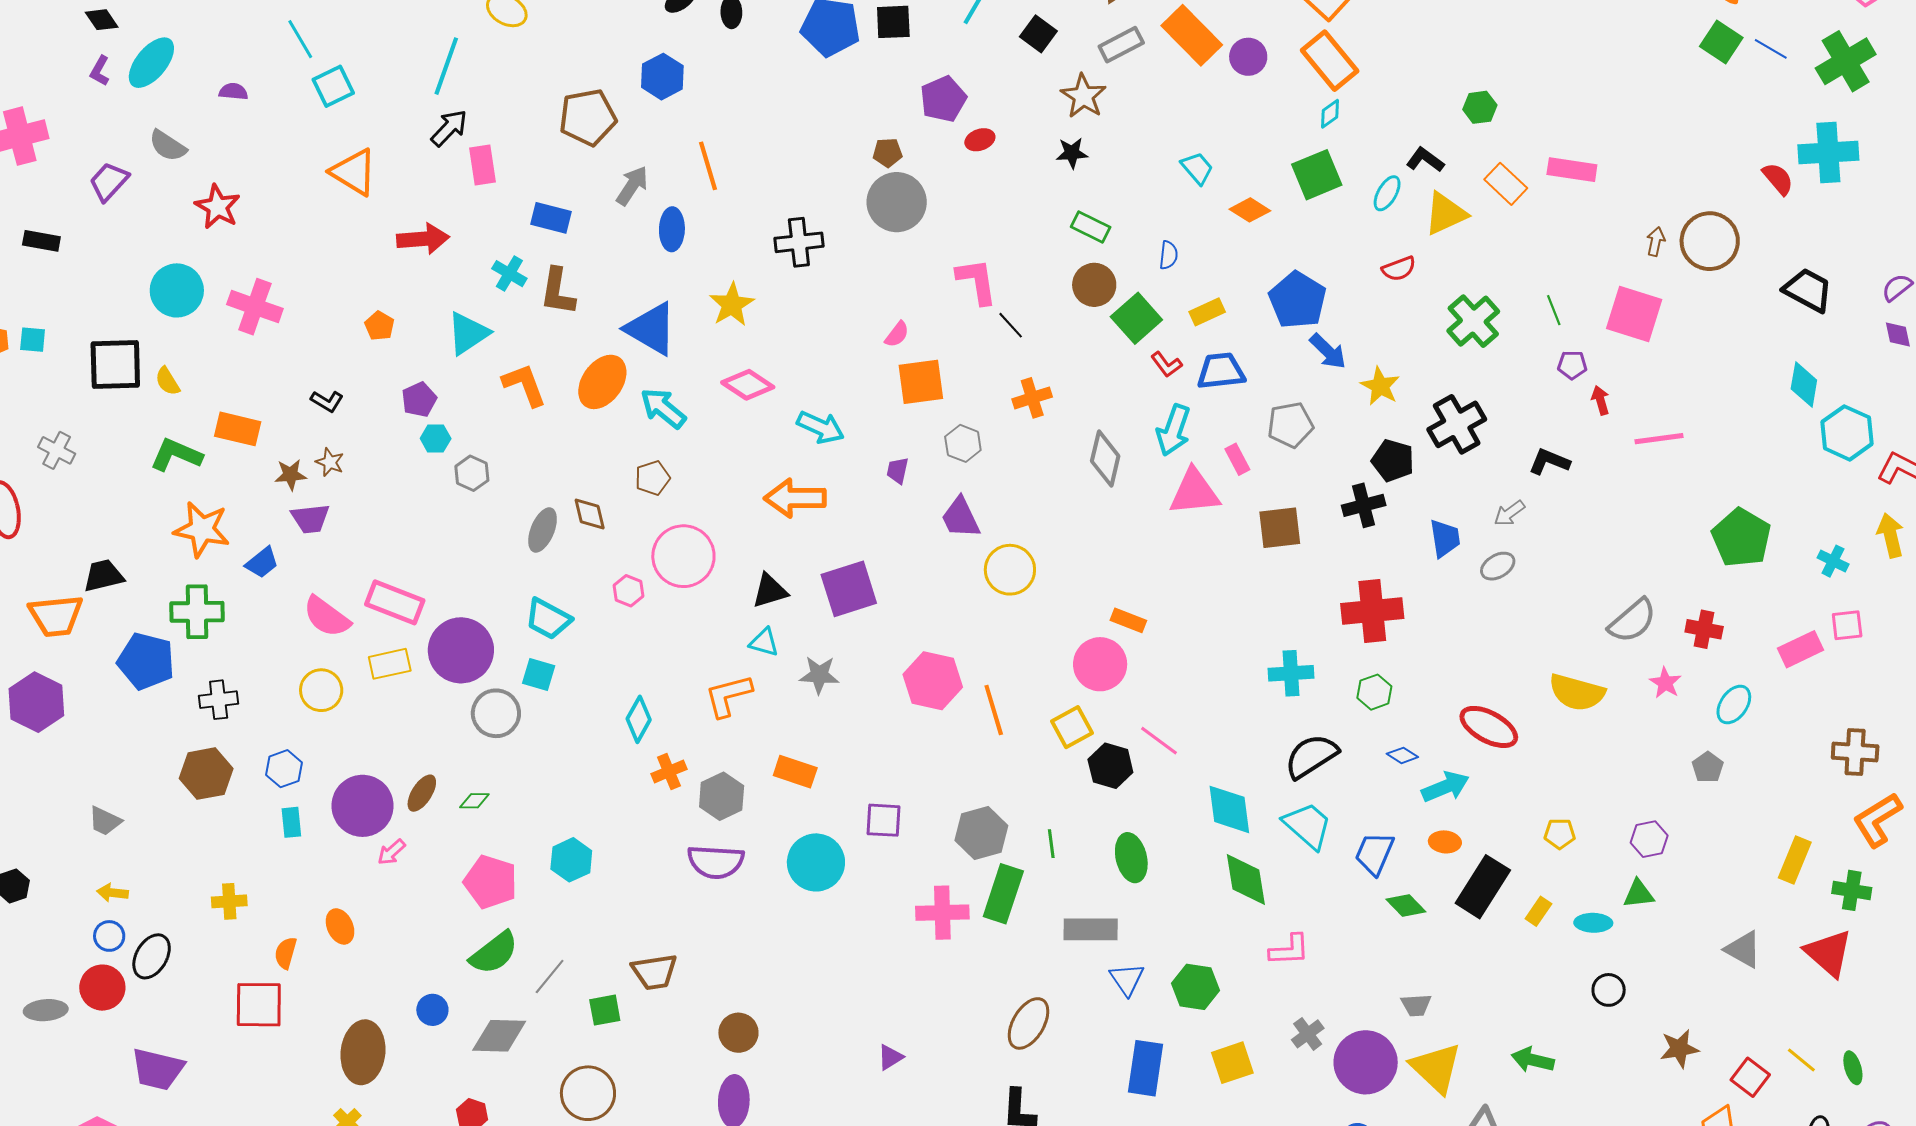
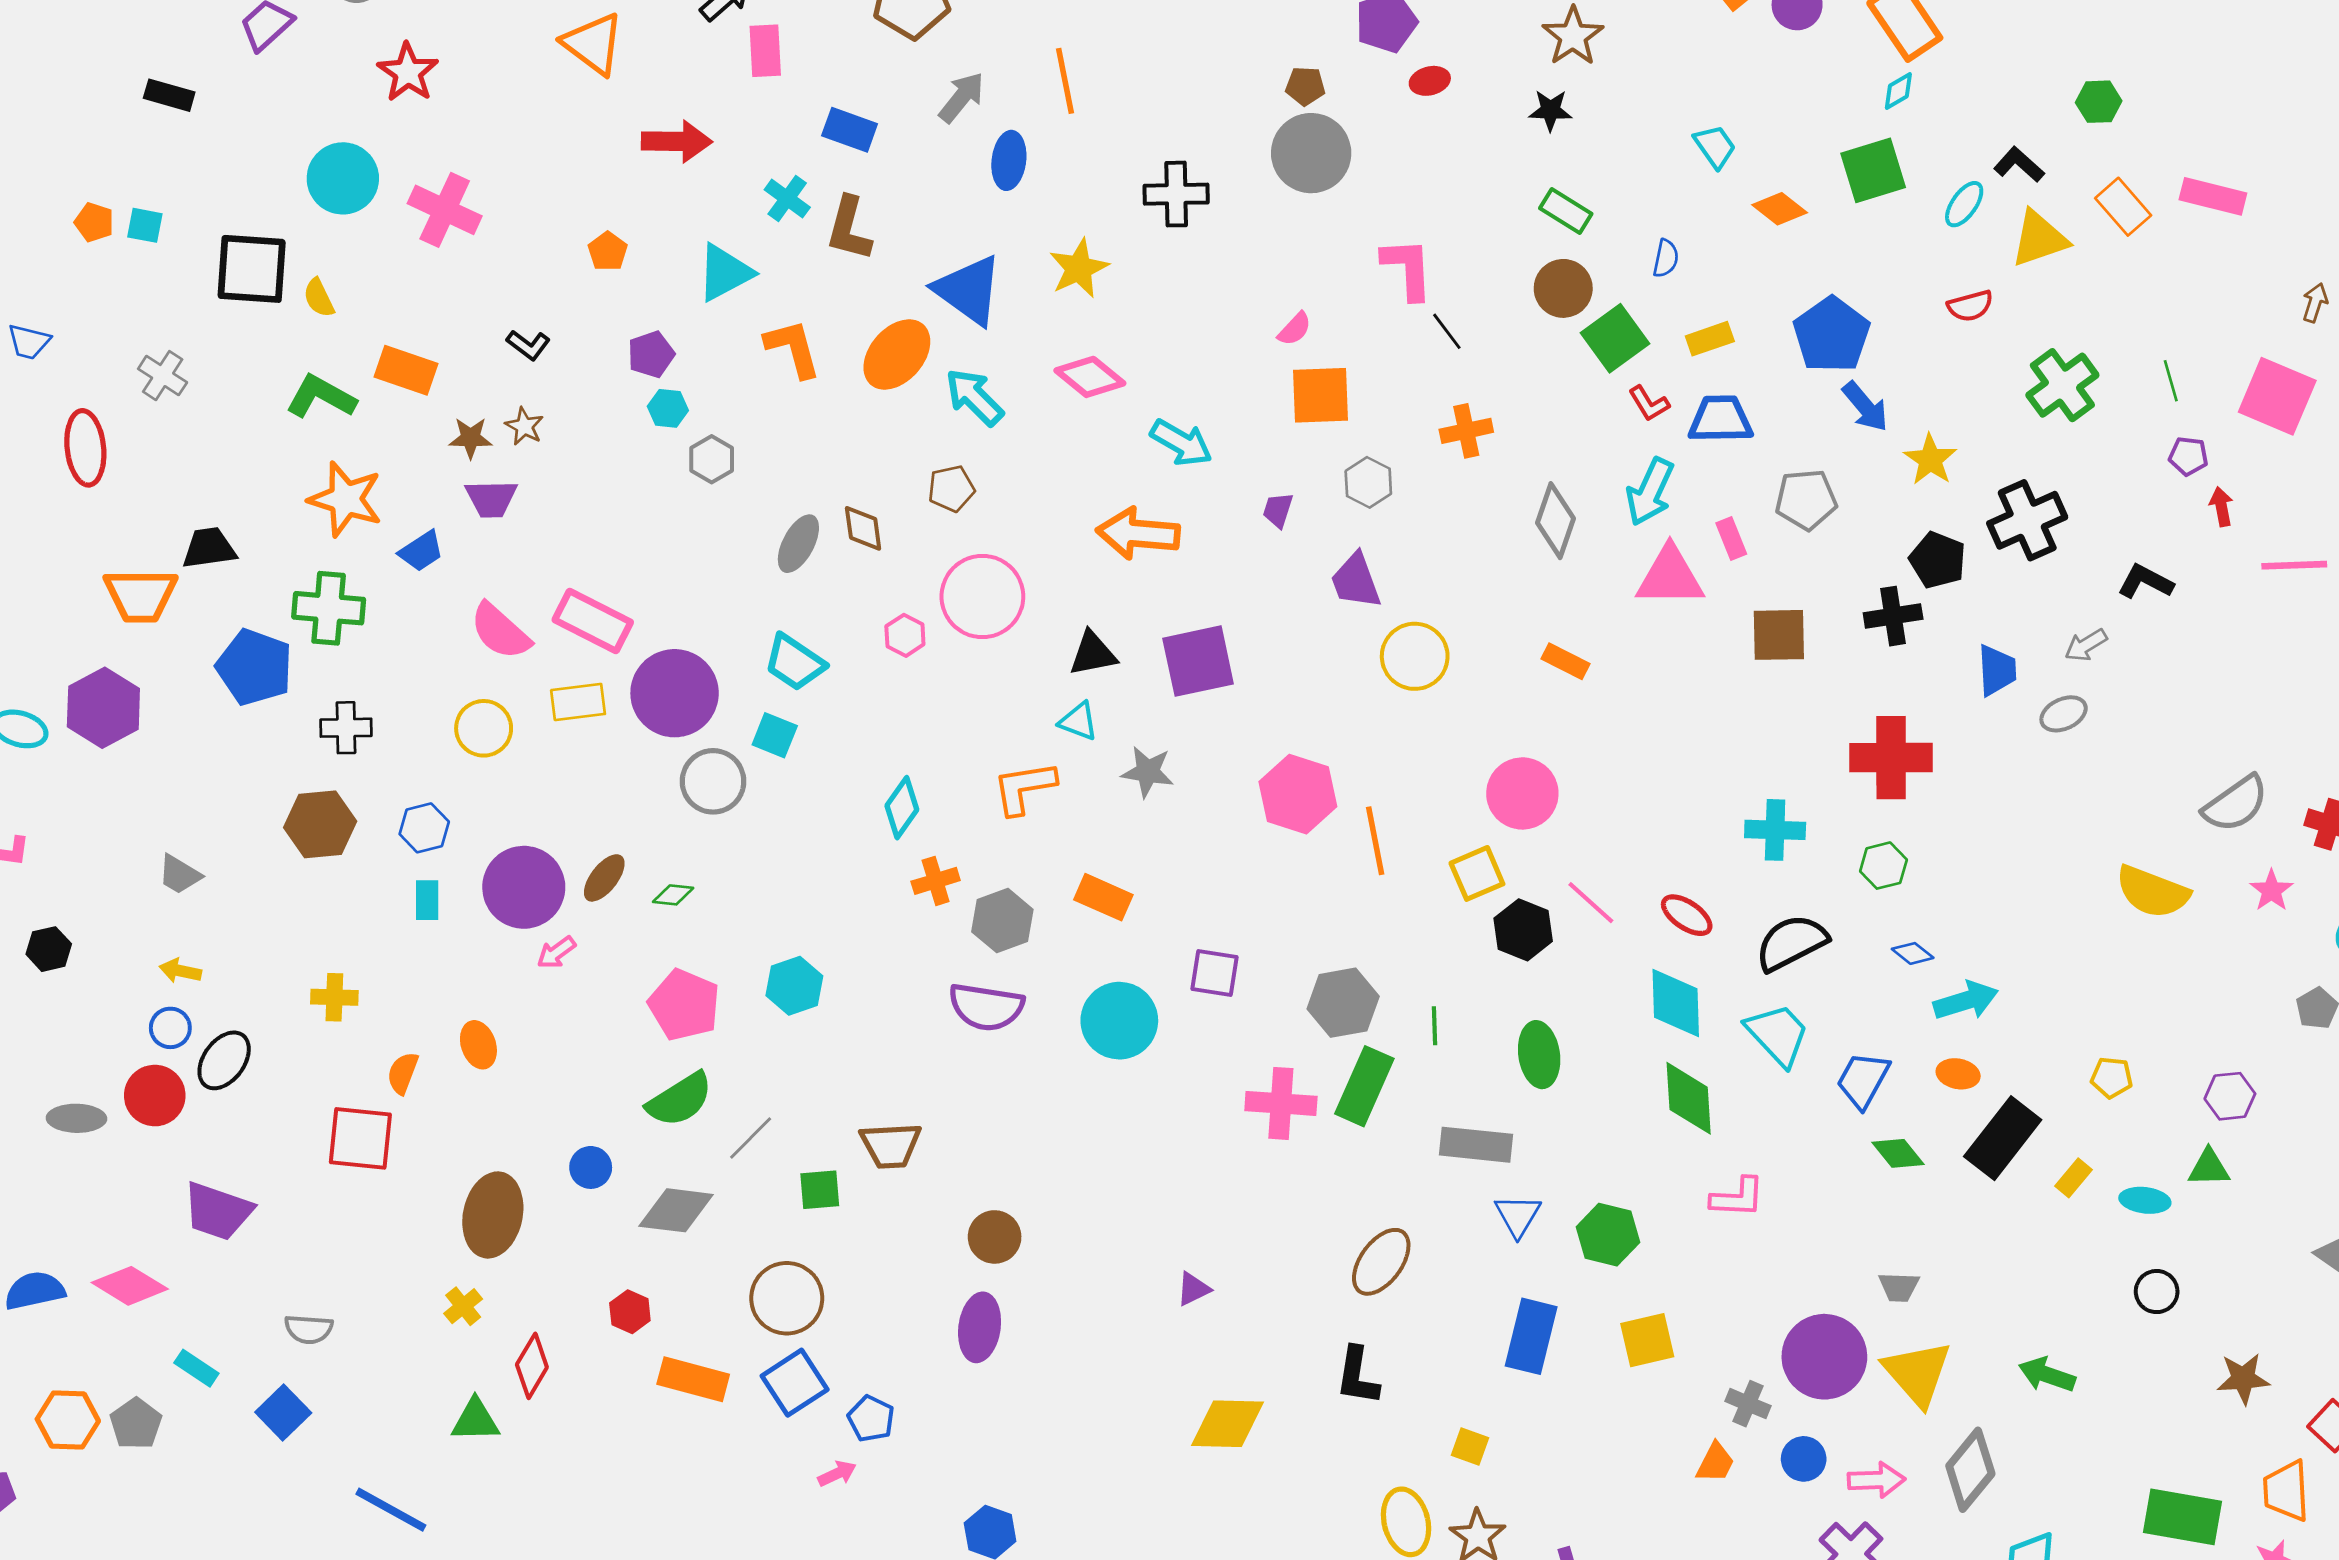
orange rectangle: (1128, 620) -> (1566, 661), moved
red ellipse: (1489, 727) -> (1687, 915), moved, size x0.7
gray cross: (1308, 1034) -> (1748, 1404), moved, turned -36

